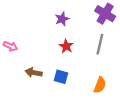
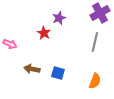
purple cross: (105, 14) -> (100, 13), turned 30
red star: (66, 46) -> (44, 33), moved

